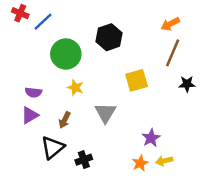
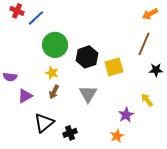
orange arrow: (170, 24) -> (150, 14), moved
black hexagon: (109, 37) -> (87, 57), moved
yellow star: (75, 88) -> (52, 73), moved
purple semicircle: (33, 92) -> (10, 77), moved
brown arrow: (65, 120) -> (54, 92), moved
yellow arrow: (164, 161) -> (147, 100), moved, turned 64

